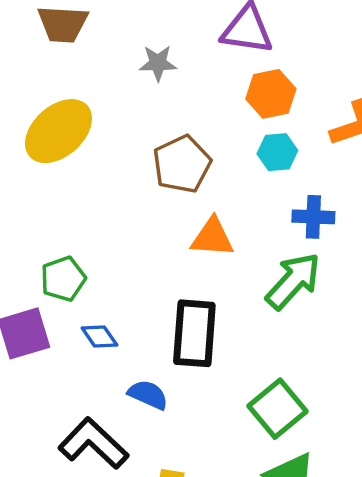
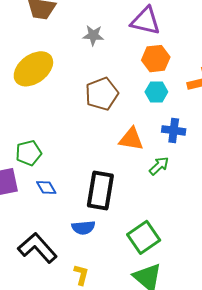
orange triangle: (212, 237) -> (131, 139), moved
green arrow: (293, 281) -> (159, 166), size x0.6
blue semicircle: (148, 395) -> (83, 228), moved, turned 145

